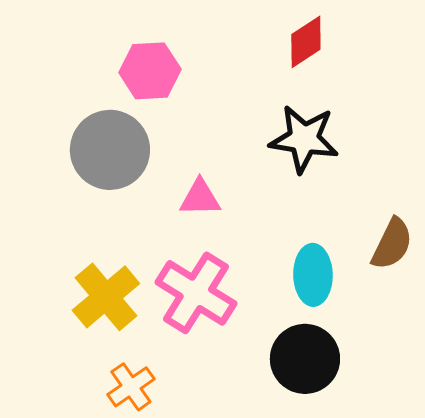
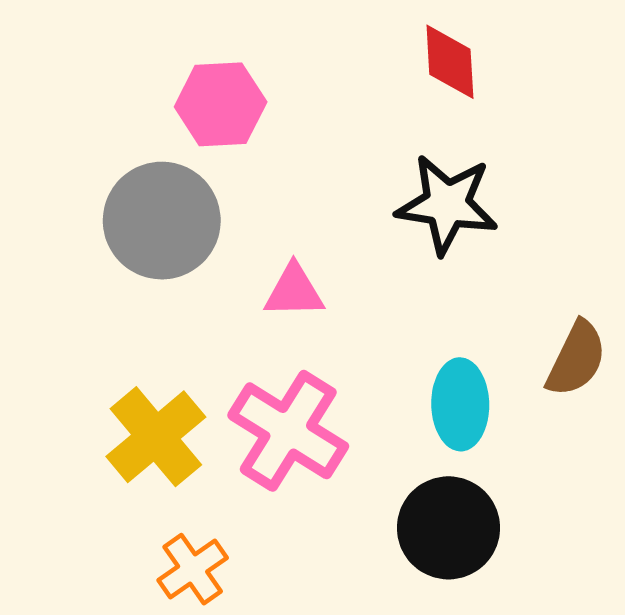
red diamond: (306, 42) -> (450, 62), turned -60

